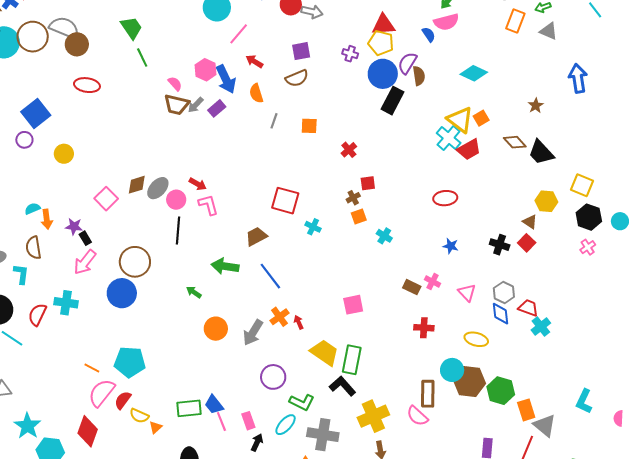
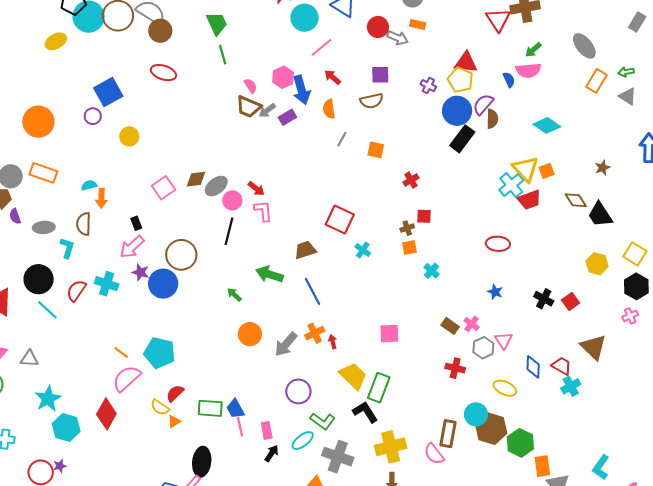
brown triangle: (530, 222) -> (593, 347), moved, size x1.8
purple star: (74, 226) -> (140, 272), moved
gray hexagon: (504, 292) -> (483, 348), moved
red semicircle: (123, 400) -> (175, 393), moved

